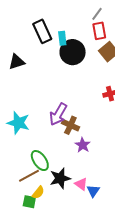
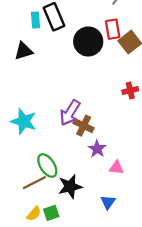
red rectangle: (99, 31) -> (113, 29), moved
cyan rectangle: (62, 38) -> (35, 20), moved
pink triangle: (81, 184) -> (116, 168), moved, turned -32
yellow semicircle: (38, 193) -> (34, 214), moved
green square: (29, 202) -> (51, 213), moved, turned -32

